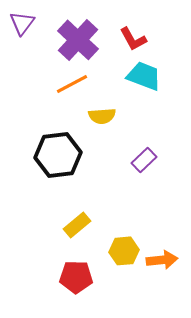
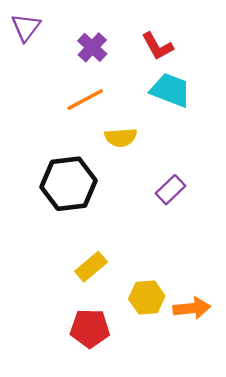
purple cross: (78, 40) -> (92, 47), size x0.6

